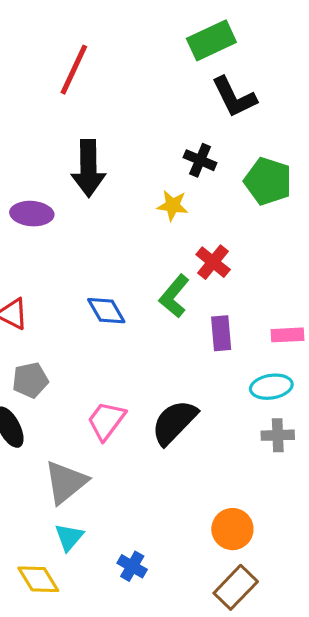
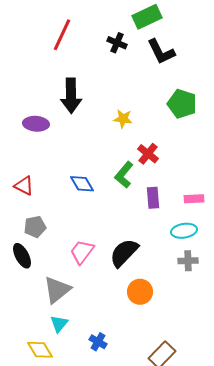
black cross: (200, 160) -> (117, 43), moved
orange circle: (232, 529) -> (140, 292), moved

